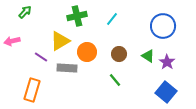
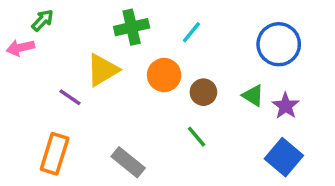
pink arrow: (12, 41) -> (20, 48), moved
orange circle: (87, 52) -> (164, 75), moved
gray rectangle: (67, 68) -> (128, 162), moved, turned 36

